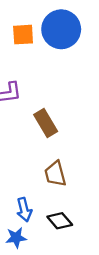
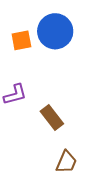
brown trapezoid: (55, 174) -> (66, 162), turned -135

